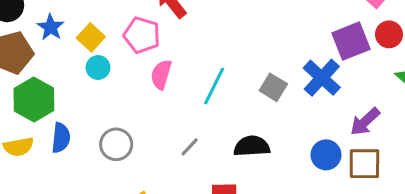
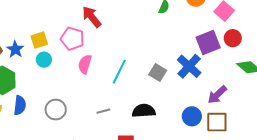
blue star: (51, 27) -> (15, 49), moved
yellow square: (91, 37) -> (39, 40), turned 30
gray line: (190, 147) -> (103, 111), turned 32

